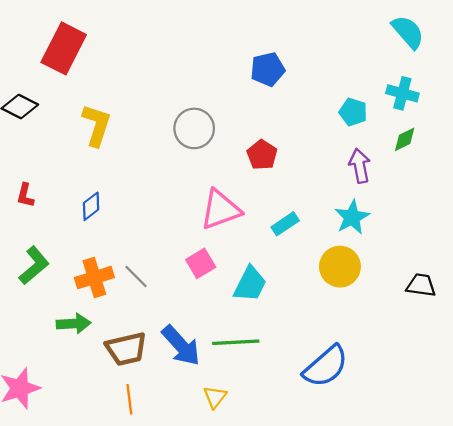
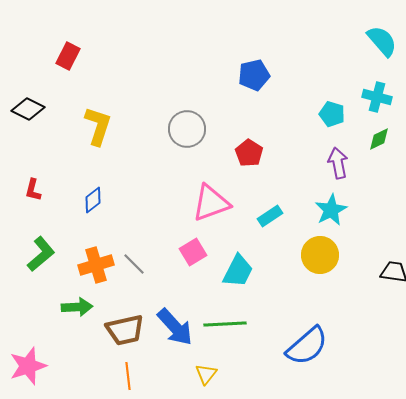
red rectangle: (64, 48) -> (68, 56), size x0.6

